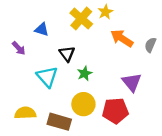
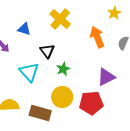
yellow star: (105, 12) -> (114, 13), moved
orange arrow: (122, 38) -> (97, 37), turned 35
purple triangle: (132, 82) -> (106, 77), turned 42

